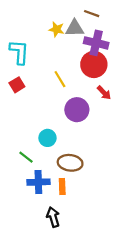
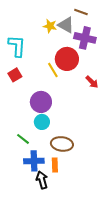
gray triangle: (75, 28) -> (66, 25), turned 30
red circle: (94, 64) -> (67, 59), moved
purple circle: (77, 110) -> (41, 102), moved
black arrow: (53, 217) -> (42, 180), moved

